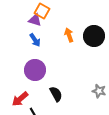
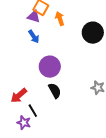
orange arrow: (69, 35) -> (60, 19), moved
purple circle: (35, 70) -> (50, 67), moved

